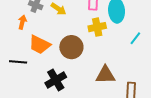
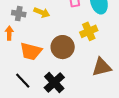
yellow cross: (97, 27) -> (89, 31), moved
black line: (18, 62) -> (23, 81), moved, turned 54

